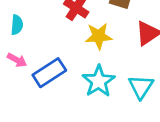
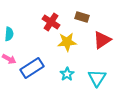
cyan star: (99, 81) -> (67, 74), size x0.6

